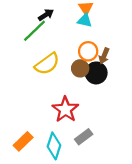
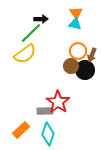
black arrow: (46, 15) -> (41, 19), turned 32
yellow semicircle: (47, 64) -> (25, 54), moved
gray rectangle: (84, 137) -> (45, 111), moved, turned 35

